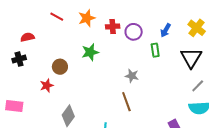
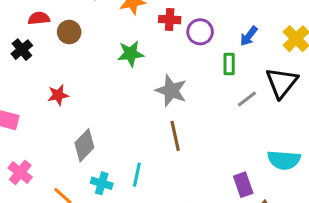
black cross: (19, 59) -> (22, 50), turned -32
brown circle: (60, 67) -> (69, 32), moved
gray star: (132, 76) -> (171, 91), moved, size x1.5
gray line: (198, 86) -> (247, 99), moved

